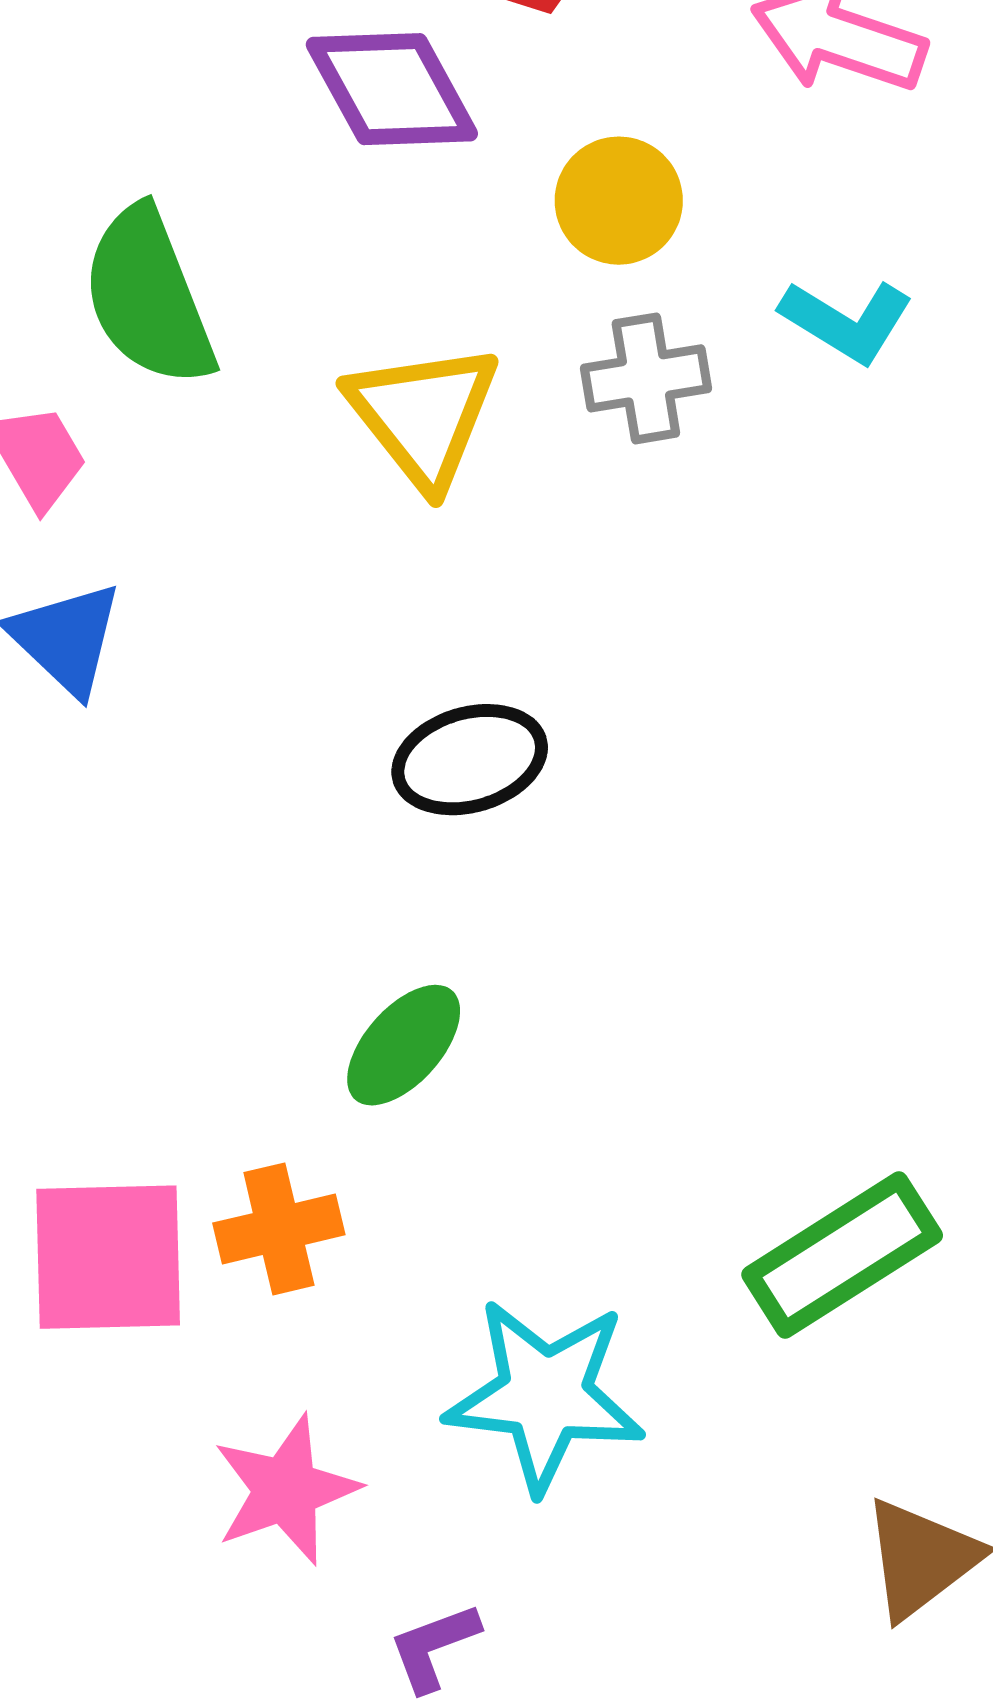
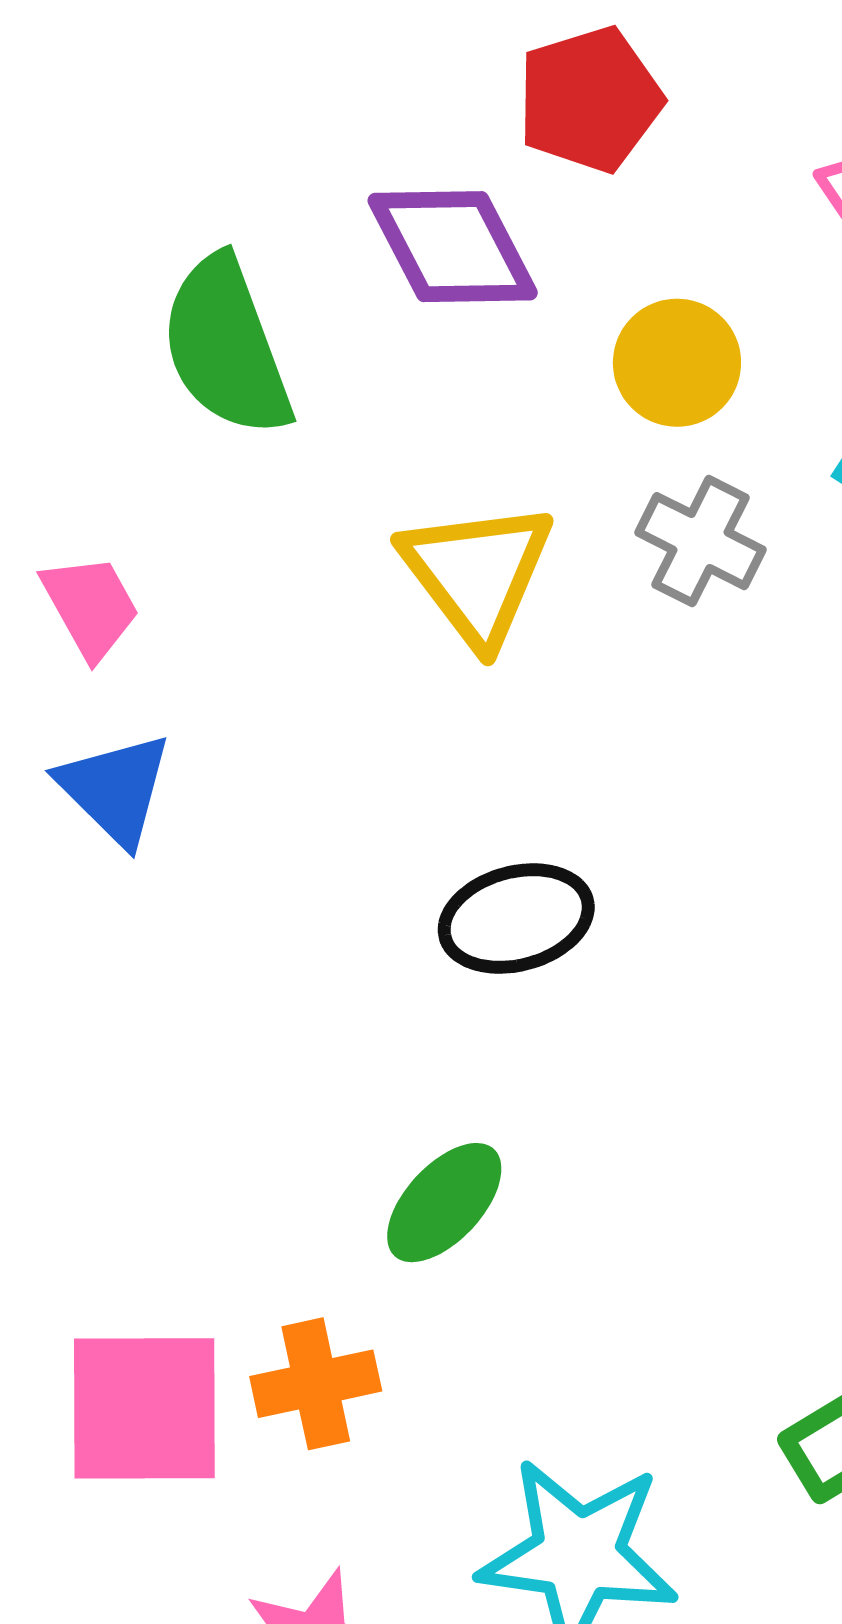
green semicircle: (148, 297) -> (226, 346), moved
gray cross: (646, 378) -> (701, 541), turned 35

